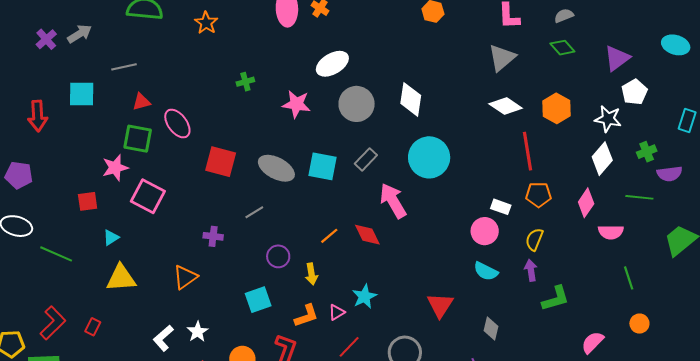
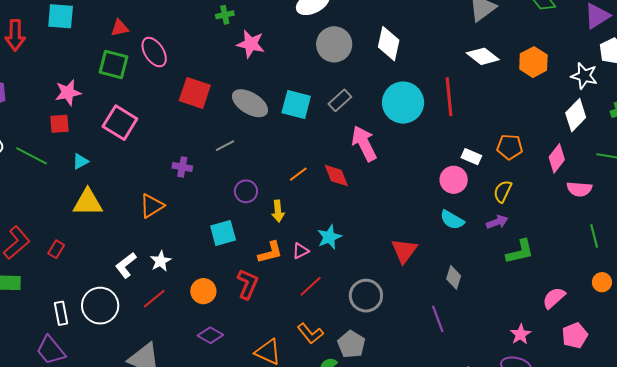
pink star: (296, 104) -> (251, 44), moved
red line: (527, 151) -> (449, 97), moved
pink star: (115, 168) -> (68, 93), moved
green line: (56, 254) -> (32, 156), moved
purple arrow: (531, 270) -> (497, 222), turned 75

